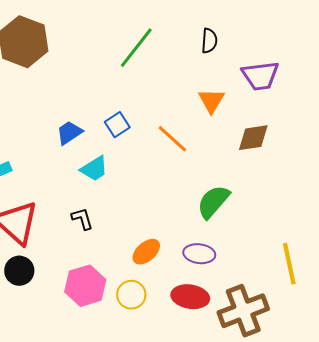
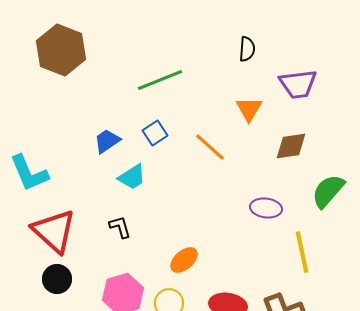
green line: (136, 48) -> (160, 80), moved, turned 30
green semicircle: (213, 202) -> (328, 191), moved
purple ellipse: (199, 254) -> (266, 208), moved
yellow line: (289, 264) -> (302, 252), moved

